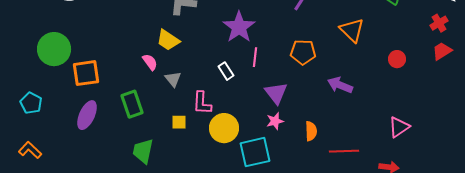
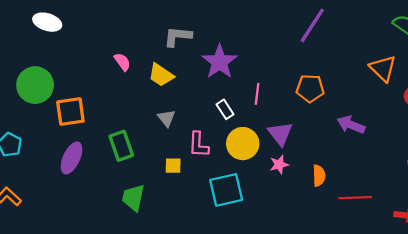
purple star: (239, 27) -> (220, 62), moved
orange triangle: (352, 30) -> (383, 68), moved
pink semicircle: (150, 62) -> (122, 62), moved
yellow circle: (224, 128) -> (243, 144), moved
cyan square: (255, 152) -> (226, 190), moved

